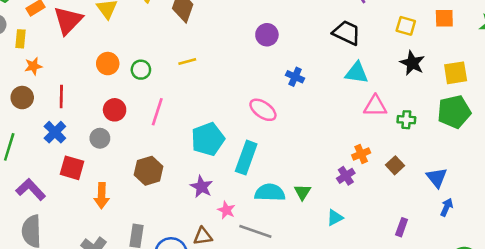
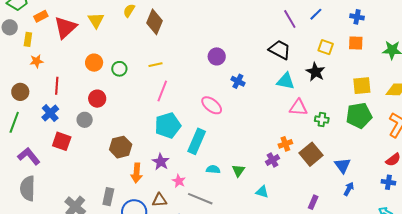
purple circle: (267, 35) -> (217, 56), moved
black star: (412, 63) -> (316, 72), moved
brown circle: (22, 98) -> (20, 92), moved
pink line: (157, 112) -> (162, 91), moved
brown square: (395, 165) -> (311, 154), size x1.6
cyan semicircle: (270, 193) -> (213, 169), size x0.6
orange arrow: (102, 196) -> (137, 173), moved
cyan triangle: (335, 218) -> (262, 192), turned 40

